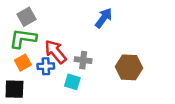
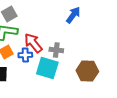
brown hexagon: (129, 67) -> (87, 71), moved
cyan square: (72, 82) -> (47, 68), size x1.6

